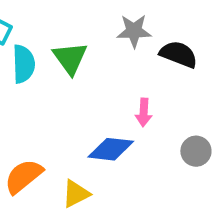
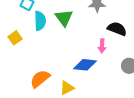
black semicircle: (179, 54) -> (117, 29), moved

